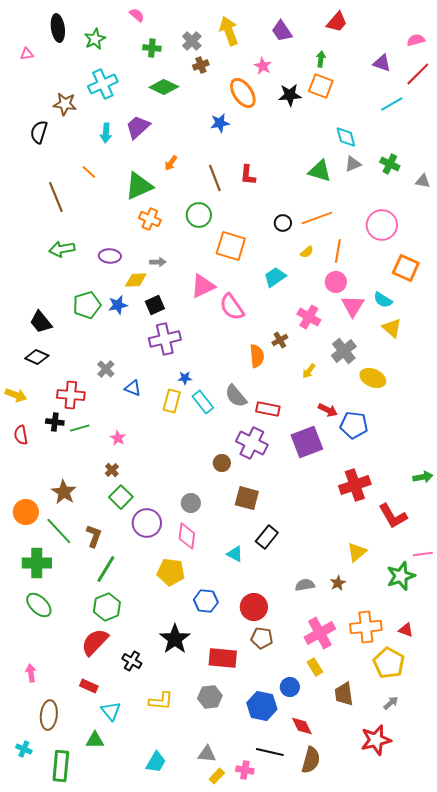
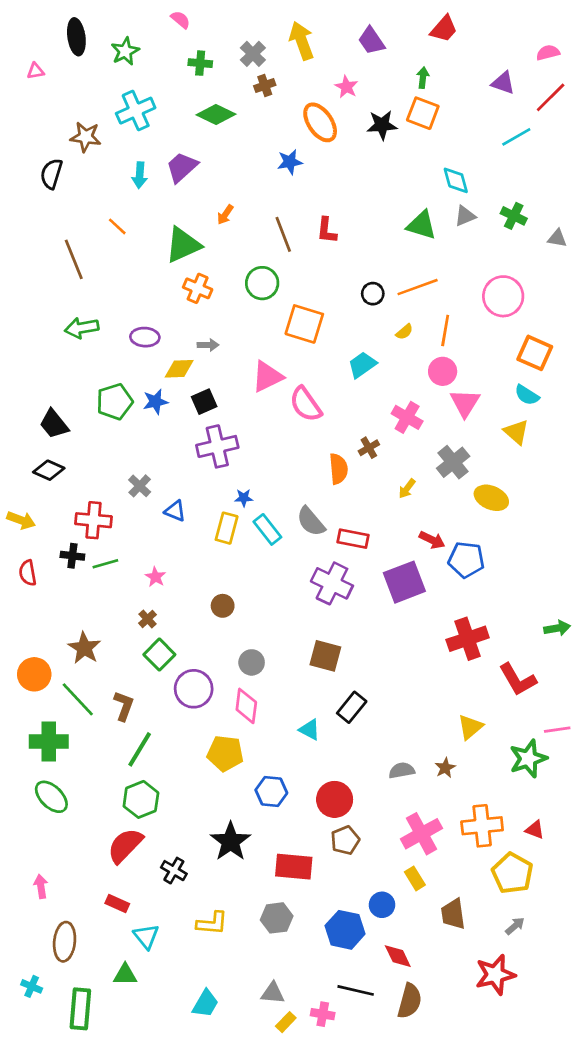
cyan semicircle: (383, 300) -> (527, 395), moved
brown circle: (222, 463) -> (223, 606), moved
brown pentagon: (262, 638) -> (345, 840), turned -30

